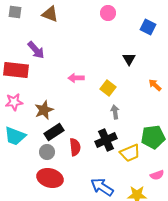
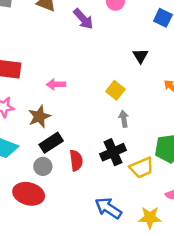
purple arrow: (36, 50) -> (83, 19), moved
pink arrow: (76, 78) -> (56, 84), moved
red ellipse: (50, 178) -> (29, 194), moved

